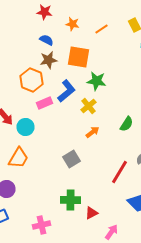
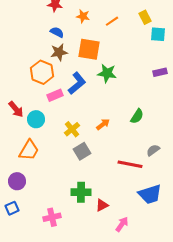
yellow cross: (88, 106) -> (72, 129), moved
red line: (120, 172) -> (130, 164), turned 70

